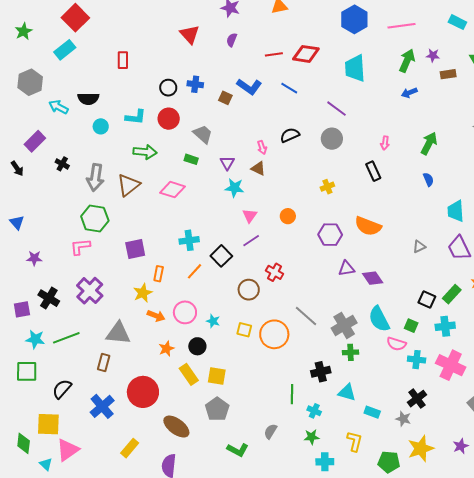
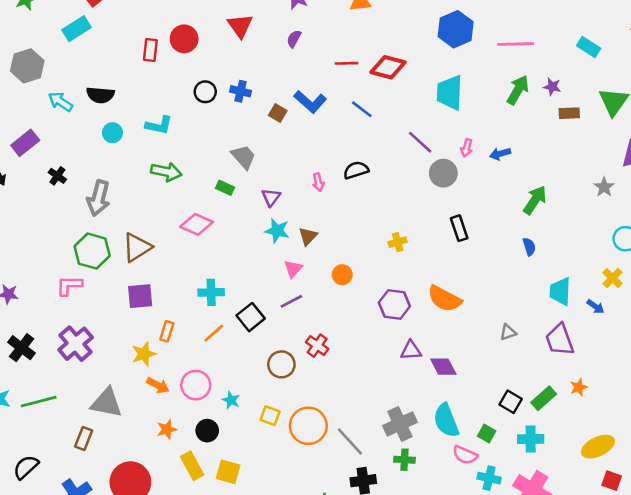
blue arrow: (409, 93) -> (500, 154), moved
red circle: (169, 119) -> (184, 39), moved
gray circle: (332, 139) -> (443, 173), moved
pink arrow: (385, 143) -> (467, 148), moved
brown triangle: (258, 169) -> (308, 236), moved, turned 42
brown triangle: (128, 185) -> (137, 247), moved
gray line: (306, 316) -> (350, 441), moved

